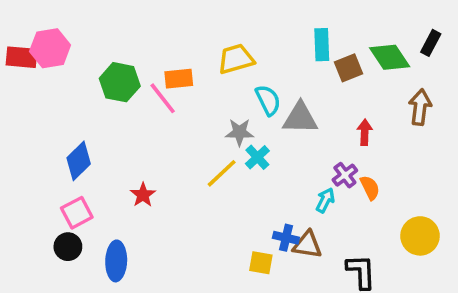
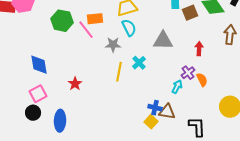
cyan semicircle: (268, 100) -> (129, 28), moved
gray star: (239, 132) -> (113, 45), moved
blue diamond: (79, 161) -> (39, 65), turned -55
yellow line: (222, 173) -> (119, 72), turned -36
yellow square: (261, 263) -> (151, 122), moved, turned 32

